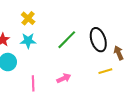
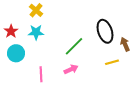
green line: (67, 40) -> (74, 46), moved

